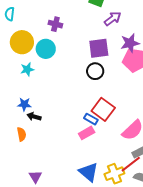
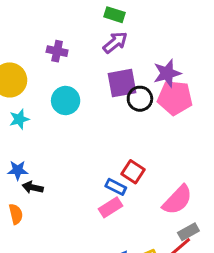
purple arrow: (113, 19) -> (115, 42), moved
cyan circle: (46, 49) -> (66, 101), moved
black circle: (95, 71) -> (140, 99), moved
red square: (103, 109) -> (133, 172), size x0.7

